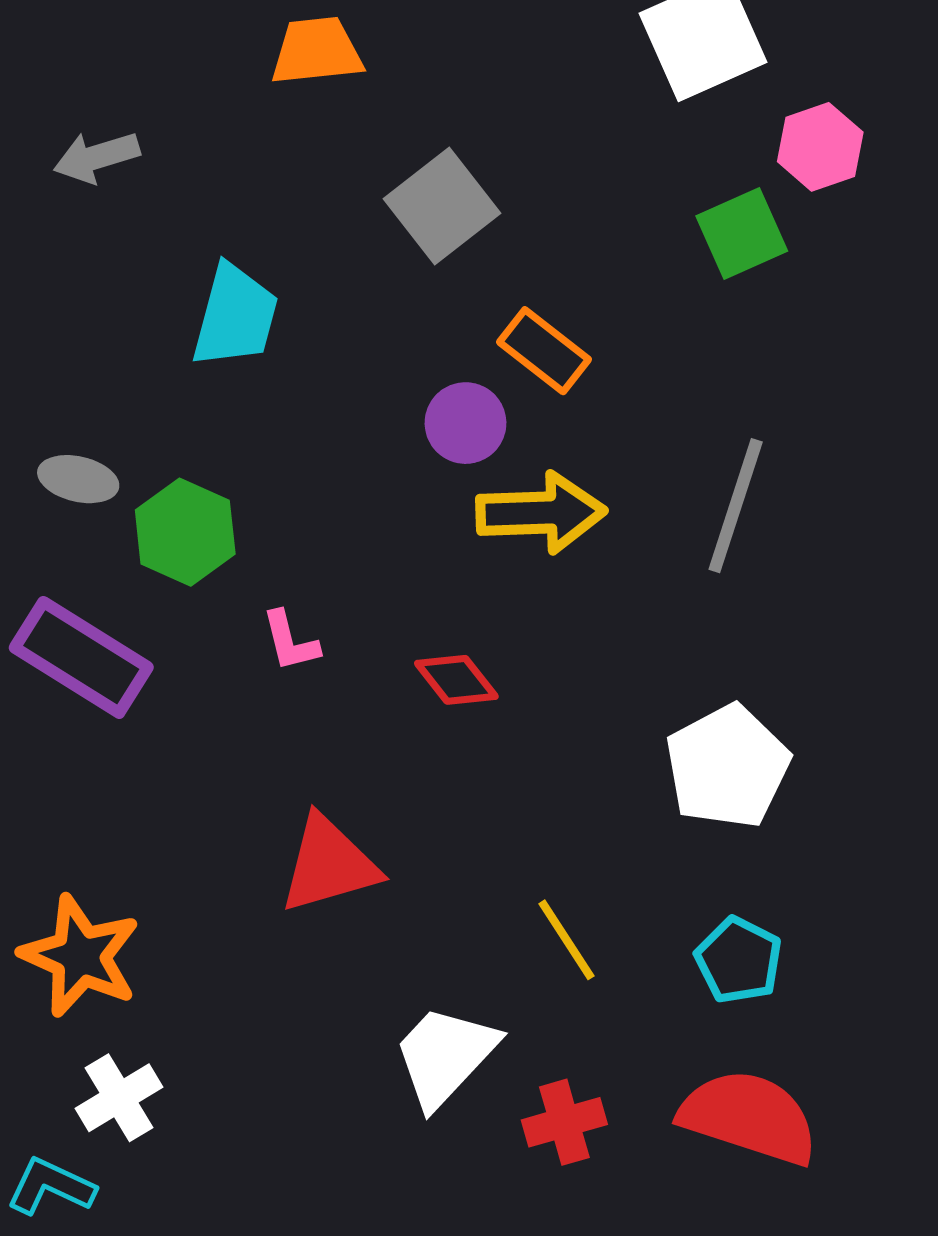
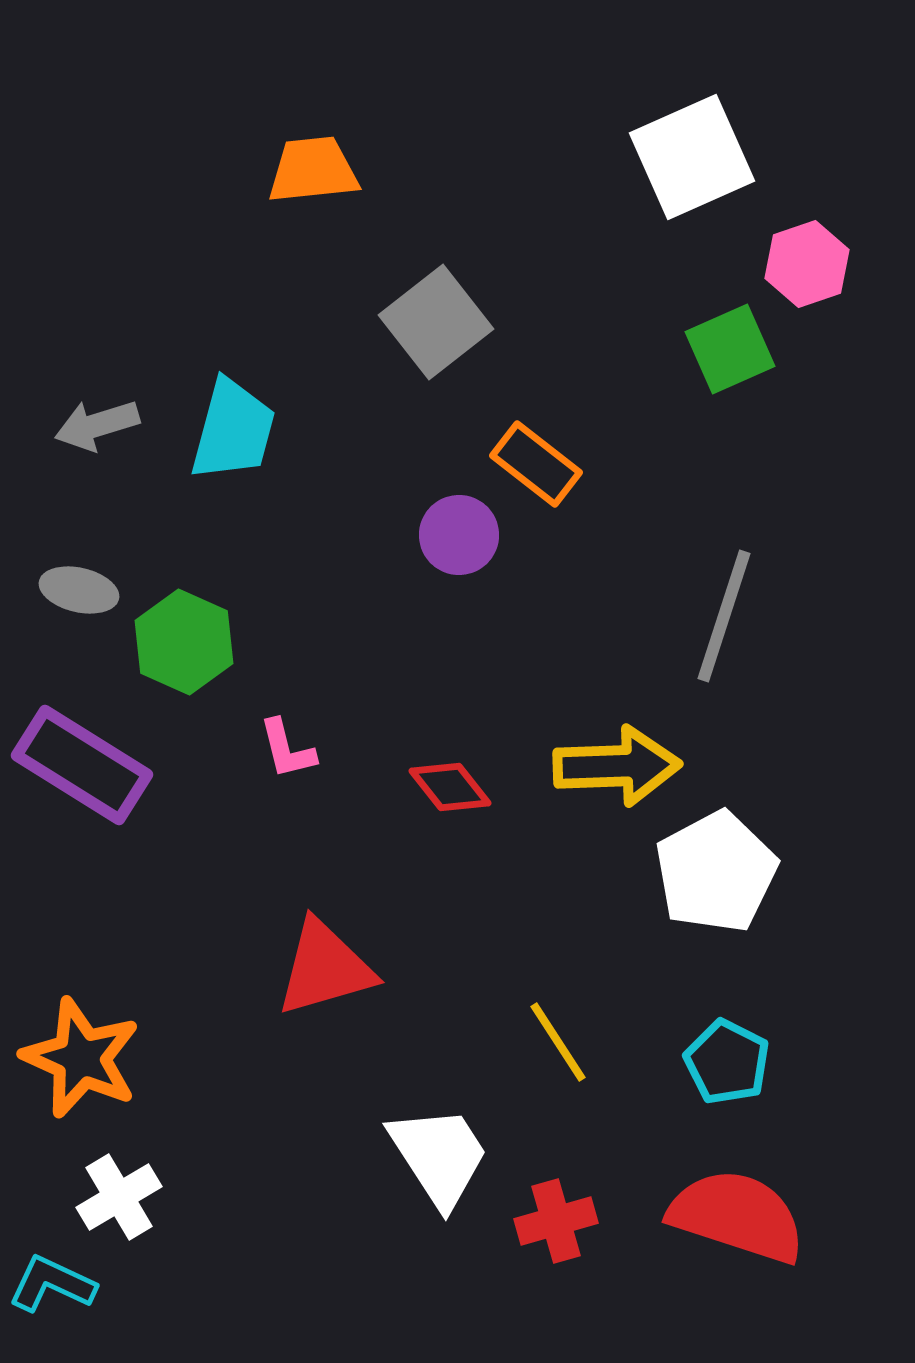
gray arrow: (97, 157) -> (97, 425), moved
yellow arrow: (541, 513) -> (617, 766), moved
white trapezoid: (445, 1056) -> (439, 1156), turned 104

